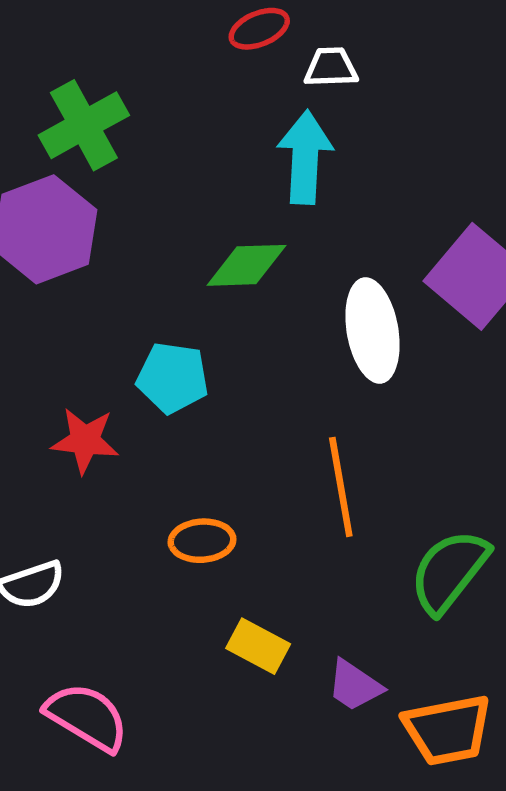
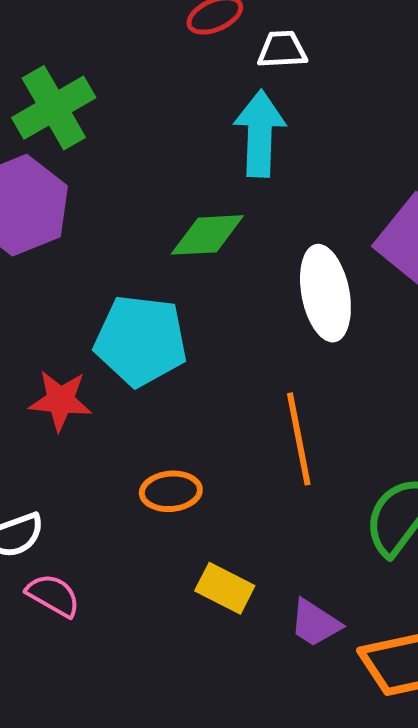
cyan pentagon: (173, 378) -> (141, 341), size x1.4
pink semicircle: (87, 717) -> (53, 595), moved, size x0.7

